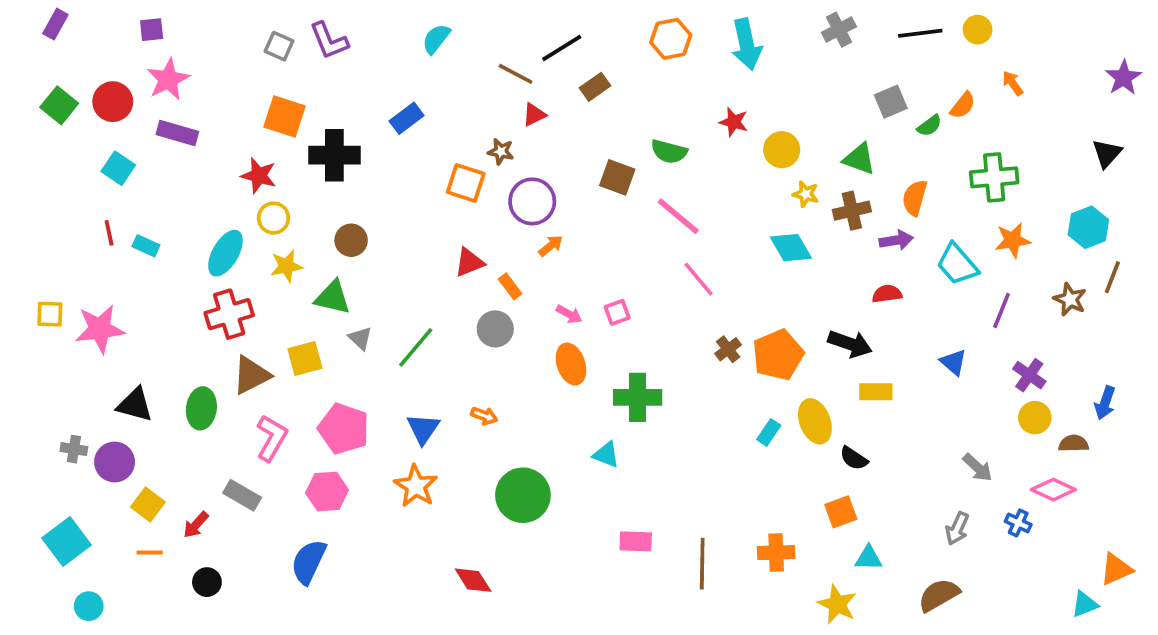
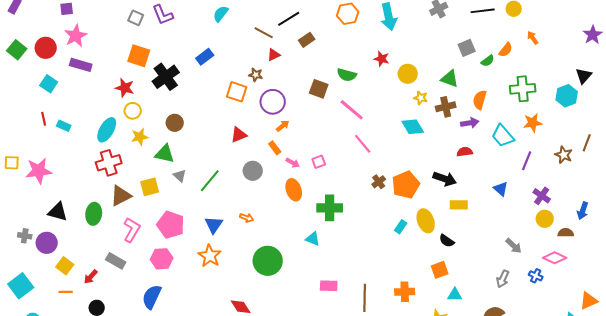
black cross: (334, 155) -> (166, 77), turned -36
cyan hexagon: (1088, 227) -> (567, 96), moved
orange rectangle: (510, 286) -> (275, 148), moved

